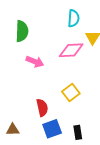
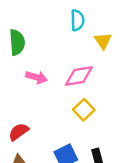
pink diamond: (71, 50) -> (79, 76), moved
red semicircle: (42, 108) -> (19, 132), moved, turned -108

